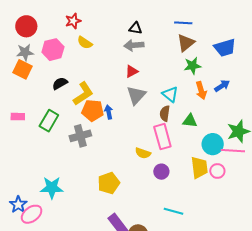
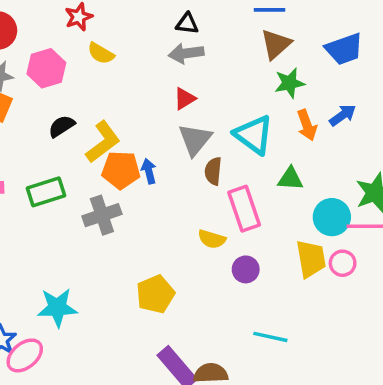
cyan triangle: (170, 94) -> (254, 135), size x1.4
brown semicircle: (165, 113) -> (213, 171), moved
green rectangle: (49, 121) -> (46, 192), turned 45

